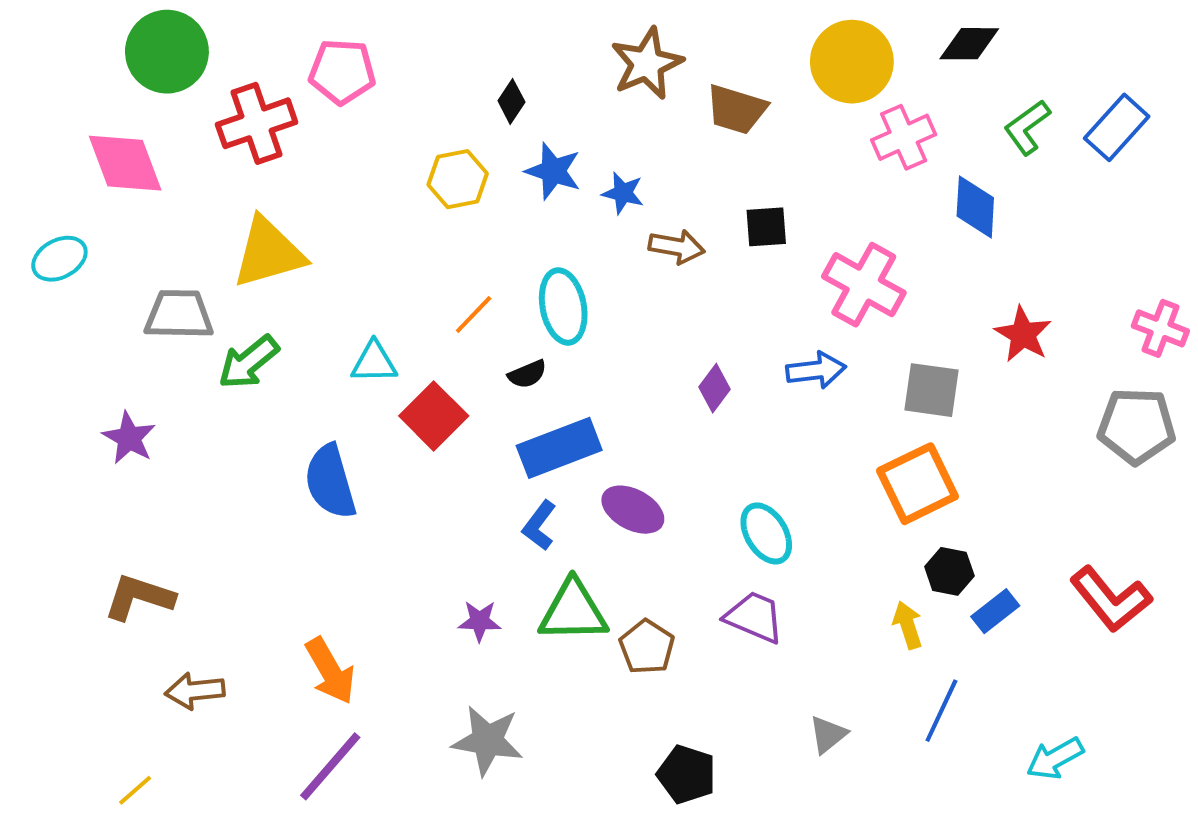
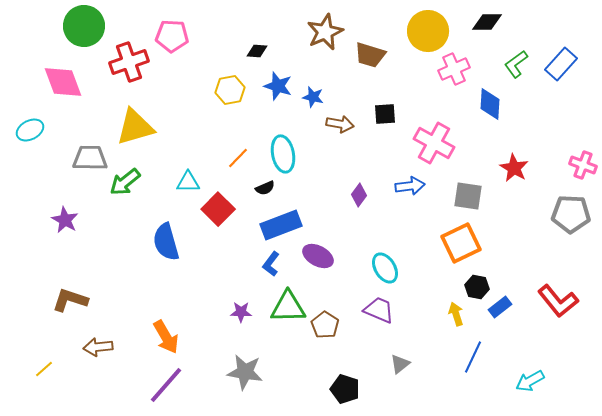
black diamond: (511, 101) -> (257, 51), turned 60
gray triangle: (828, 735) -> (400, 364), moved
yellow line: (135, 790) -> (44, 369), moved

